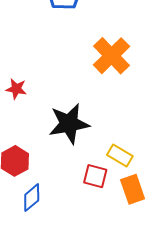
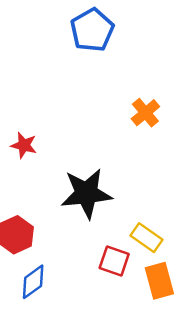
orange cross: (112, 56) -> (145, 113), size x0.6

